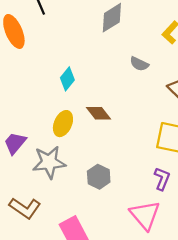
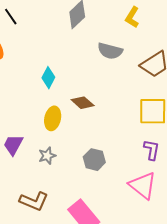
gray semicircle: (139, 64) -> (110, 51), size x1.4
gray star: (49, 162) -> (47, 156), size x0.6

